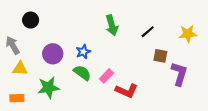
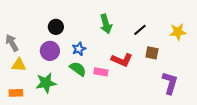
black circle: (31, 20) -> (56, 27), moved
purple L-shape: (179, 74) -> (170, 83), moved
pink rectangle: (107, 76) -> (101, 72), turned 56
red L-shape: (127, 91) -> (122, 60), moved

